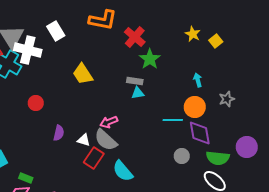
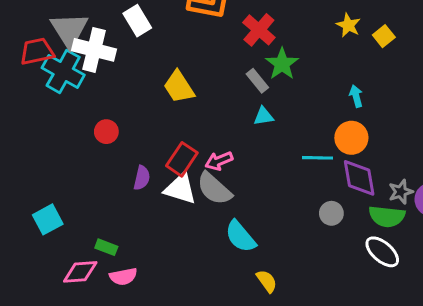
gray rectangle: (135, 81) -> (257, 81), moved, turned 42
gray star: (227, 99) -> (401, 192), moved
white triangle: (84, 140) -> (180, 189), size x1.6
red rectangle: (94, 158) -> (182, 159), moved
green rectangle: (26, 178) -> (106, 247), moved

